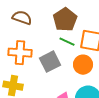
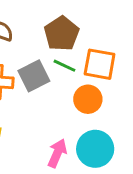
gray square: (50, 62) -> (34, 76), moved

